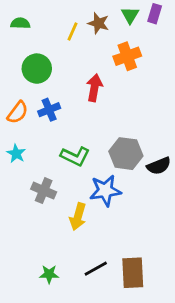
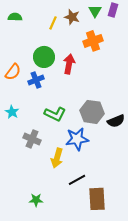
green circle: (37, 69) -> (44, 57), moved
orange semicircle: (18, 112) -> (13, 72), moved
black line: (96, 269) -> (77, 180), moved

